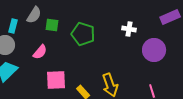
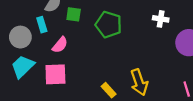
cyan rectangle: (13, 26) -> (42, 25), moved, turned -32
pink square: (56, 80) -> (55, 74), moved

